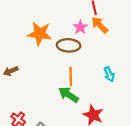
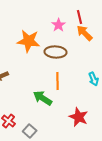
pink star: (80, 27) -> (59, 25), moved
green arrow: (69, 95) -> (43, 98), moved

